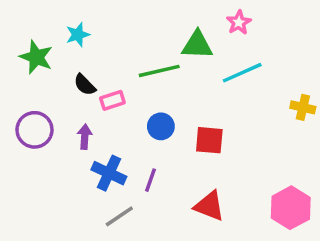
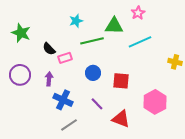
cyan star: (78, 35) -> (76, 21), moved
purple line: (150, 180) -> (97, 104), moved, turned -64
pink hexagon: (291, 208) -> (155, 102), moved

